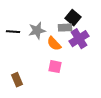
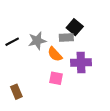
black line: (13, 32) -> (12, 42), turned -32
purple cross: (79, 39) -> (81, 63), moved, turned 30

